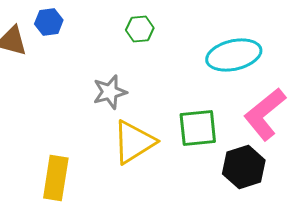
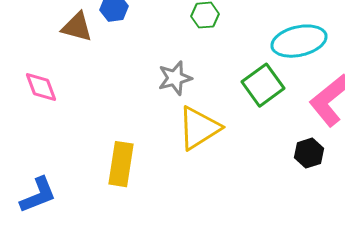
green square: (198, 128) -> (263, 85), moved, turned -30
black hexagon: (244, 167) -> (309, 153), size x0.7

